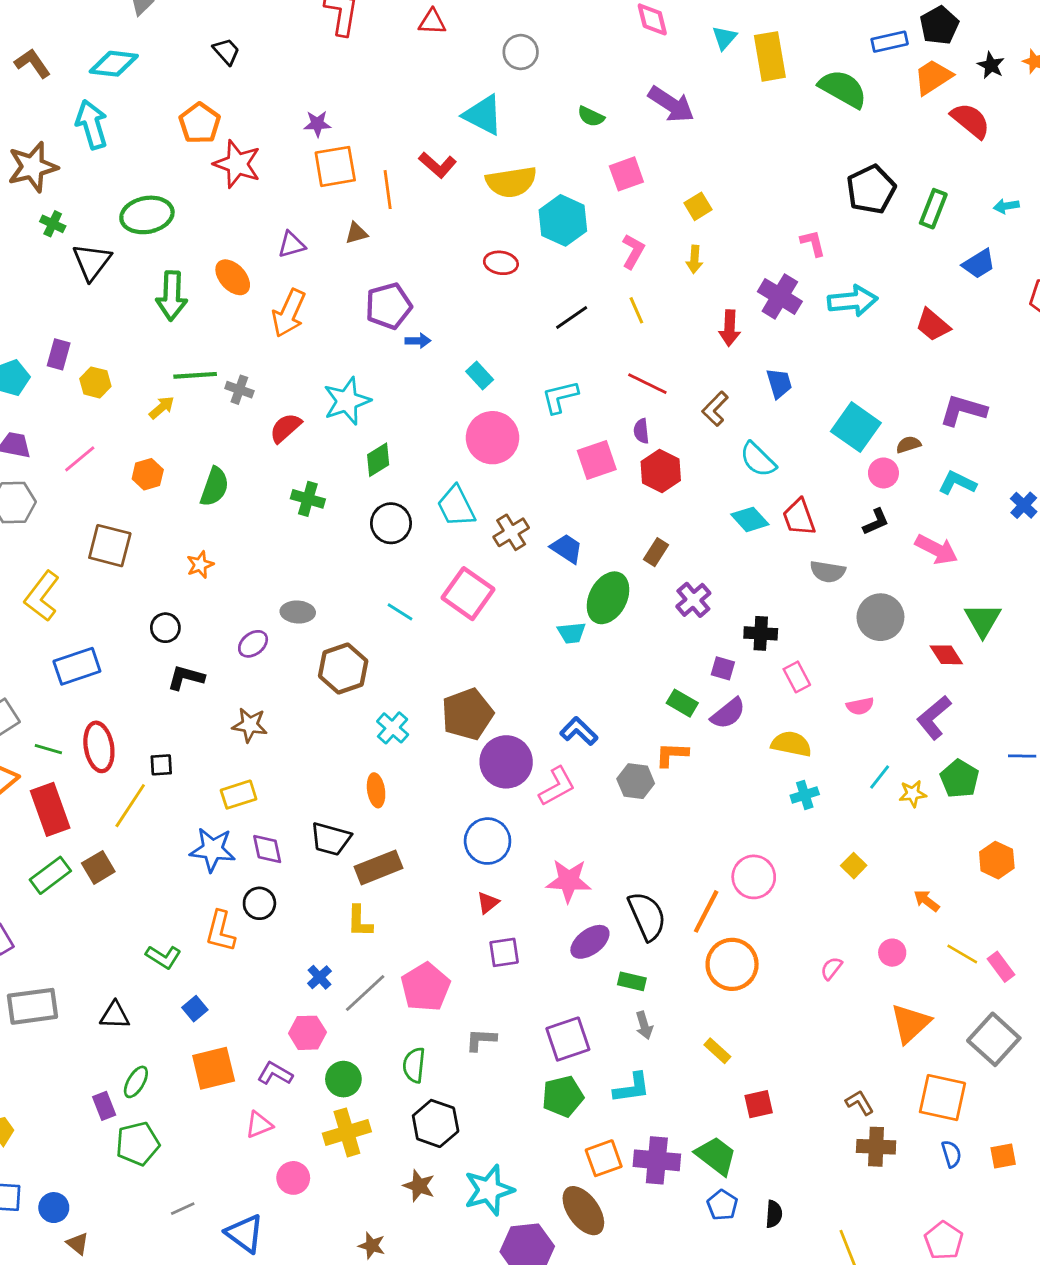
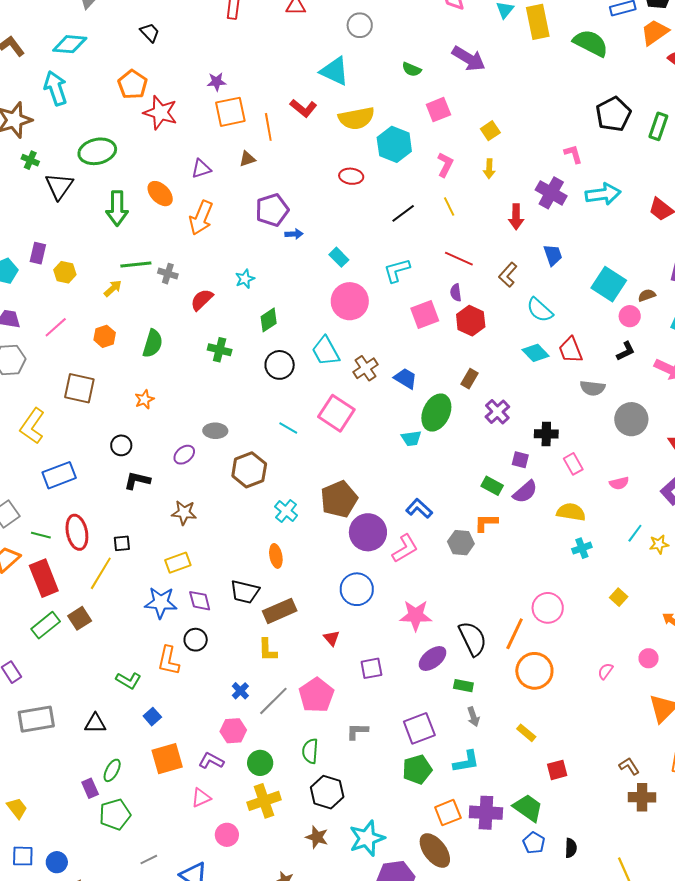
cyan star: (347, 401) -> (245, 279), size x0.6
red triangle: (488, 903) -> (332, 638), moved, turned -30

